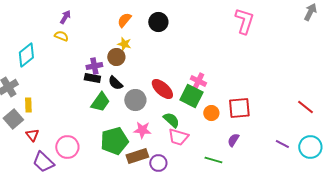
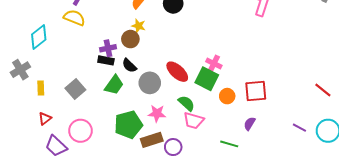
yellow semicircle: (61, 36) -> (74, 18), size x1.5
gray square: (13, 119) -> (75, 89), moved
red triangle: (32, 135) -> (45, 119), turned 32

